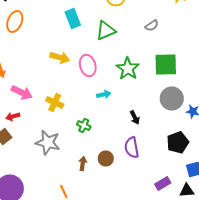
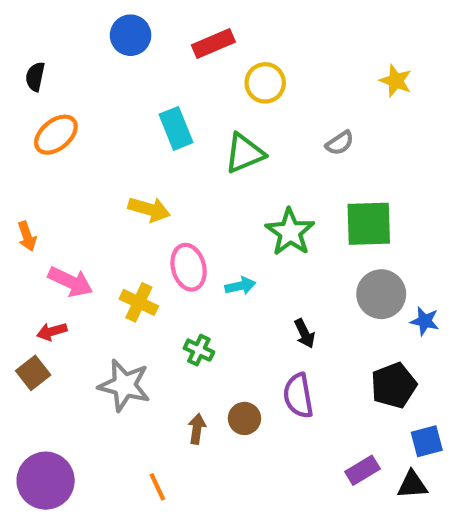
orange ellipse: (15, 22) -> (56, 135), turned 30
pink ellipse: (88, 66) -> (189, 267), moved

